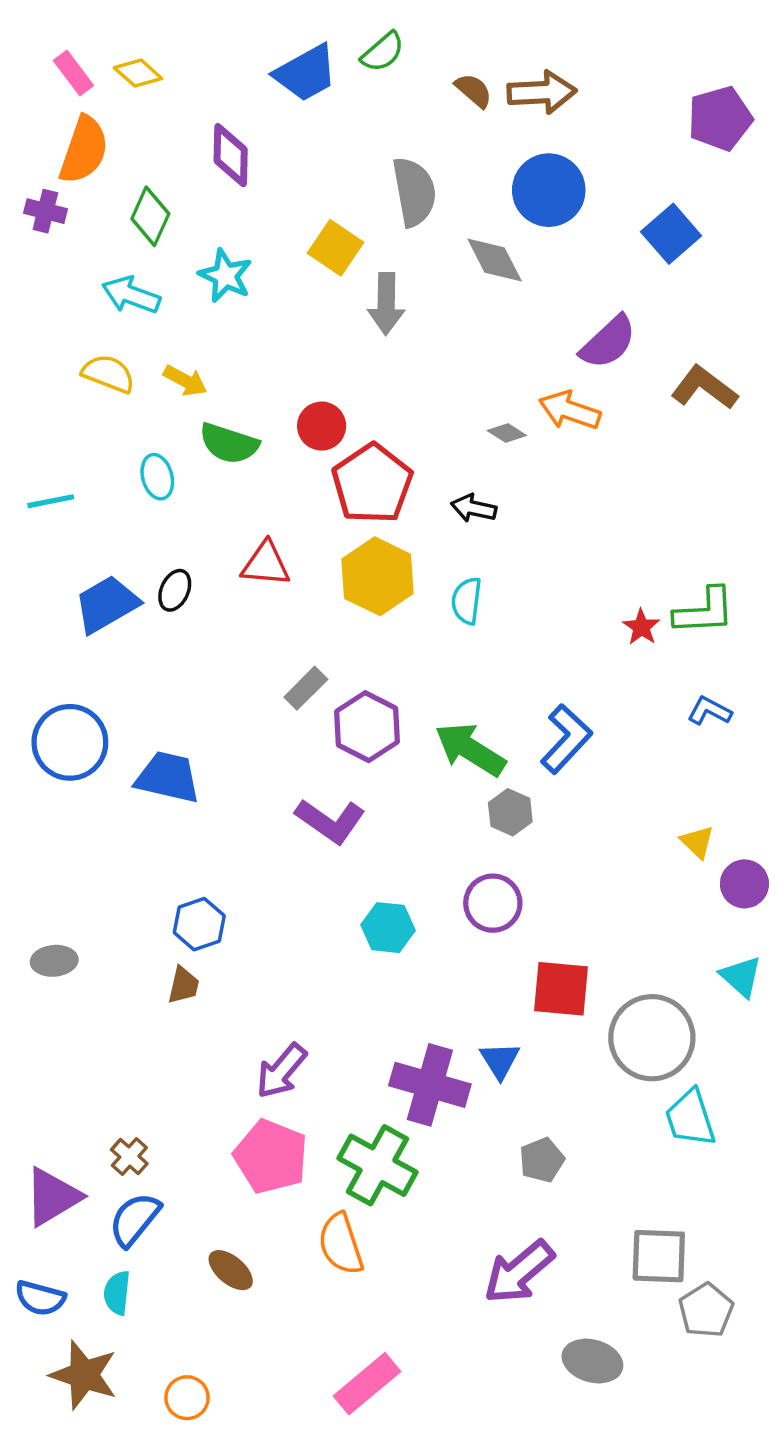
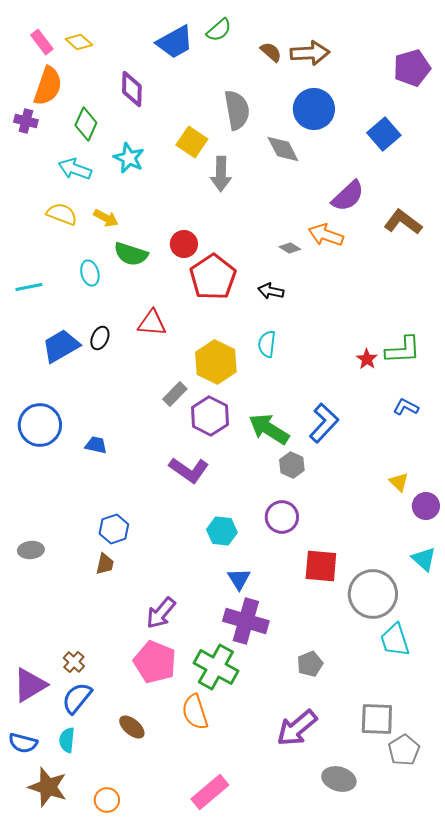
yellow hexagon: (377, 576) -> (216, 362), moved
blue trapezoid: (168, 777) -> (96, 445), size x0.6
blue triangle: (500, 1060) -> (239, 579), moved

